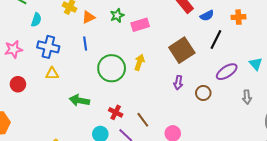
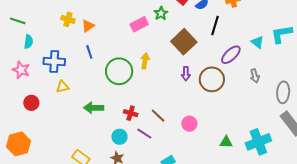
green star: (117, 15) -> (161, 13), moved
cyan semicircle: (36, 20) -> (28, 42), moved
pink star: (13, 49) -> (21, 70), turned -30
brown circle: (203, 93) -> (212, 79), size x1.6

